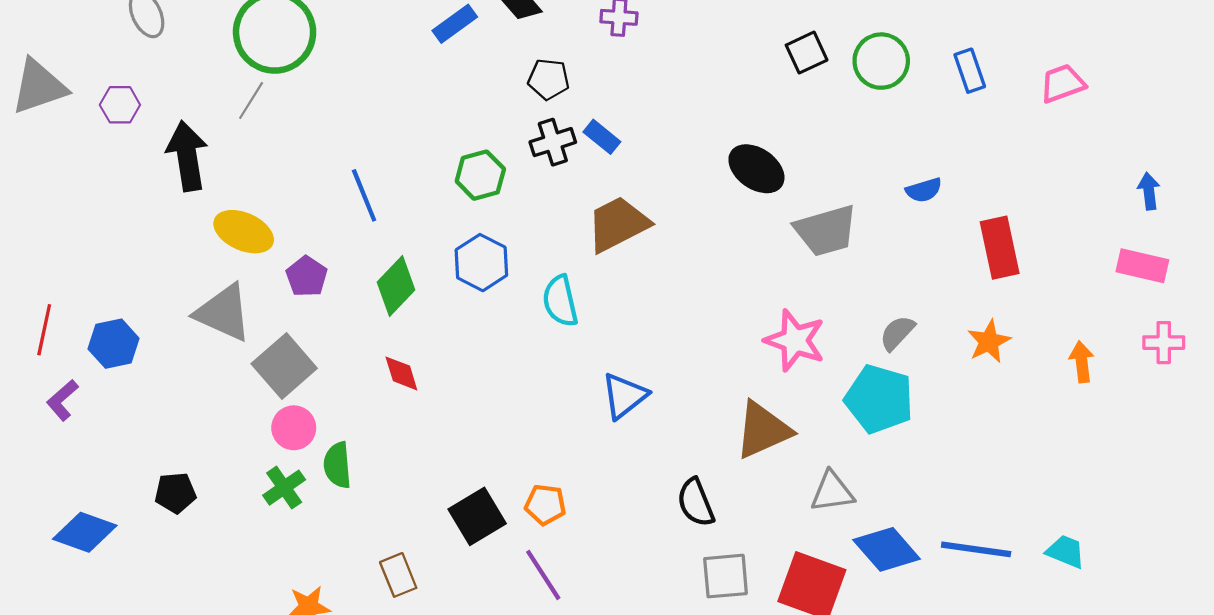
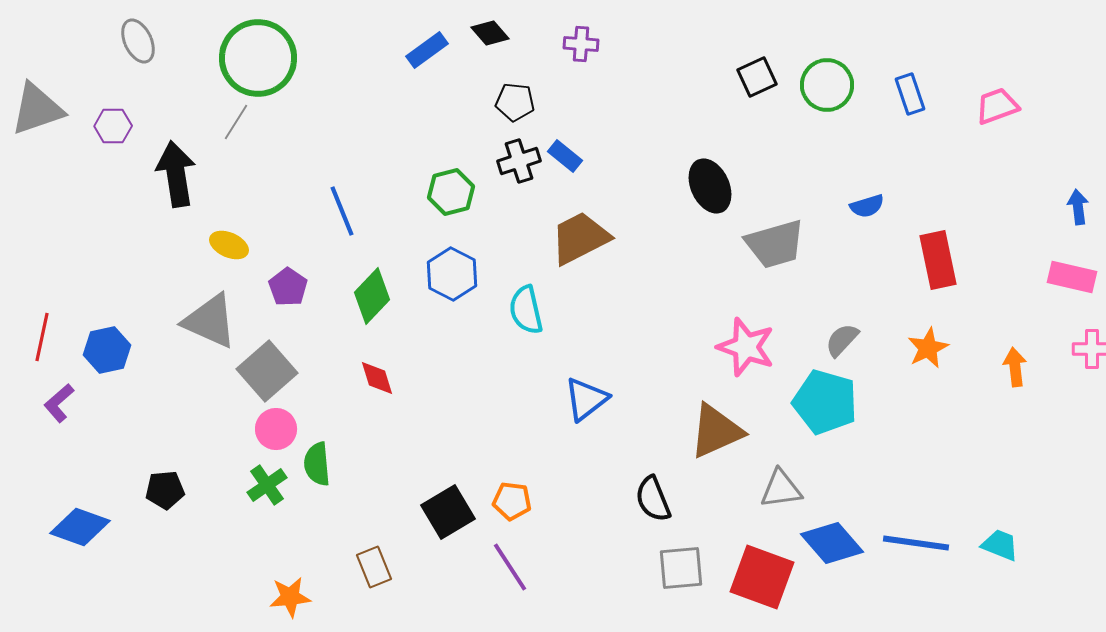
black ellipse: (756, 169) -> (710, 186), turned 30
yellow ellipse: (244, 232) -> (229, 245), size x0.7

